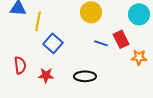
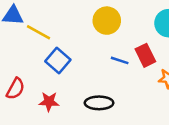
yellow line: (38, 21) -> (39, 32), turned -72
red semicircle: (20, 65) -> (15, 89), turned 36

